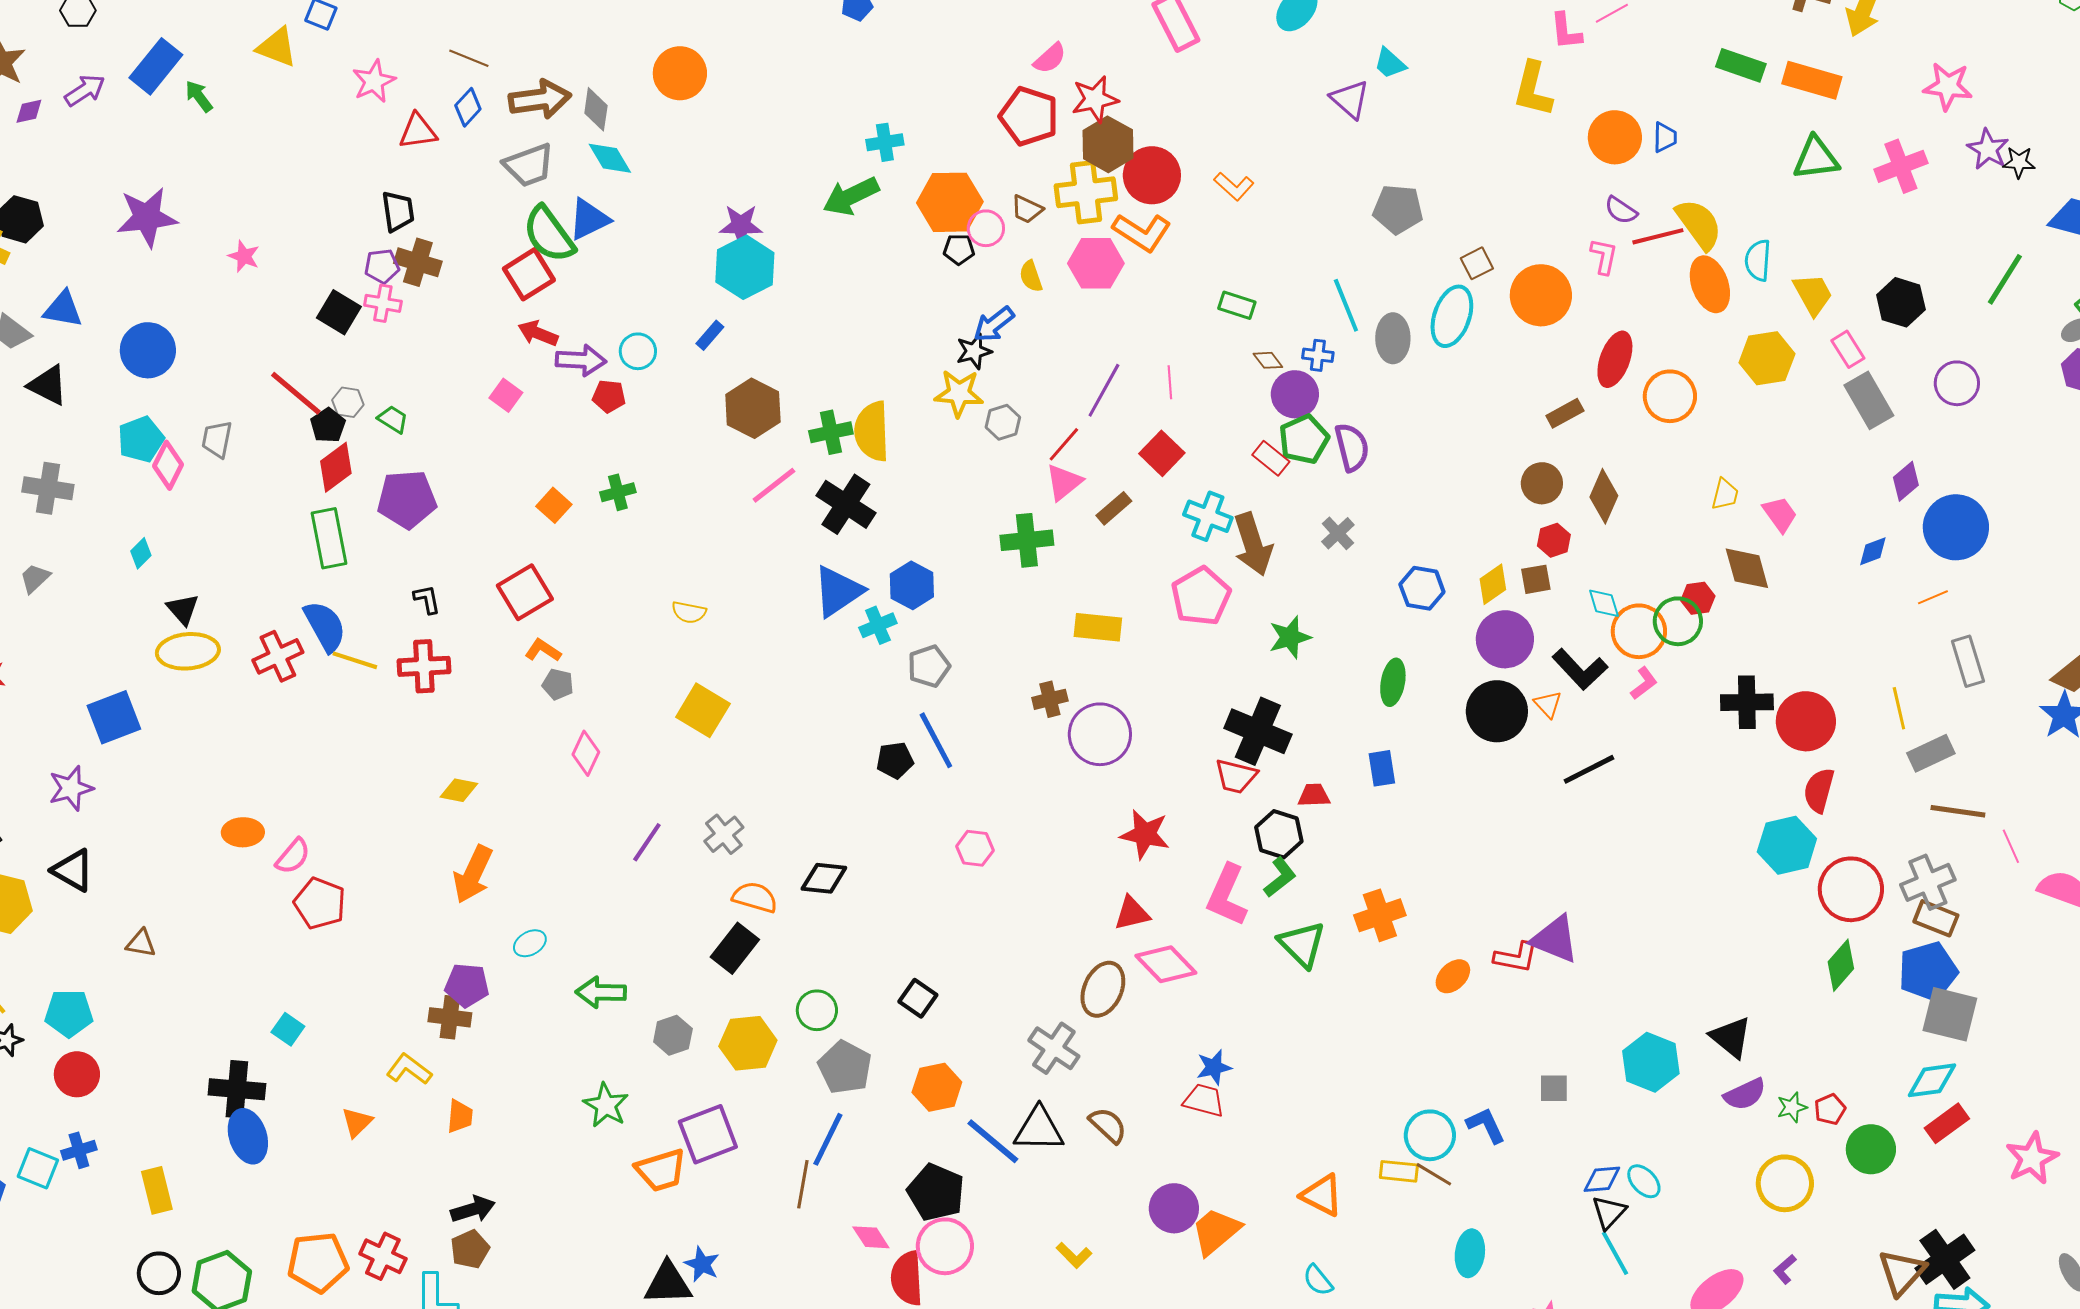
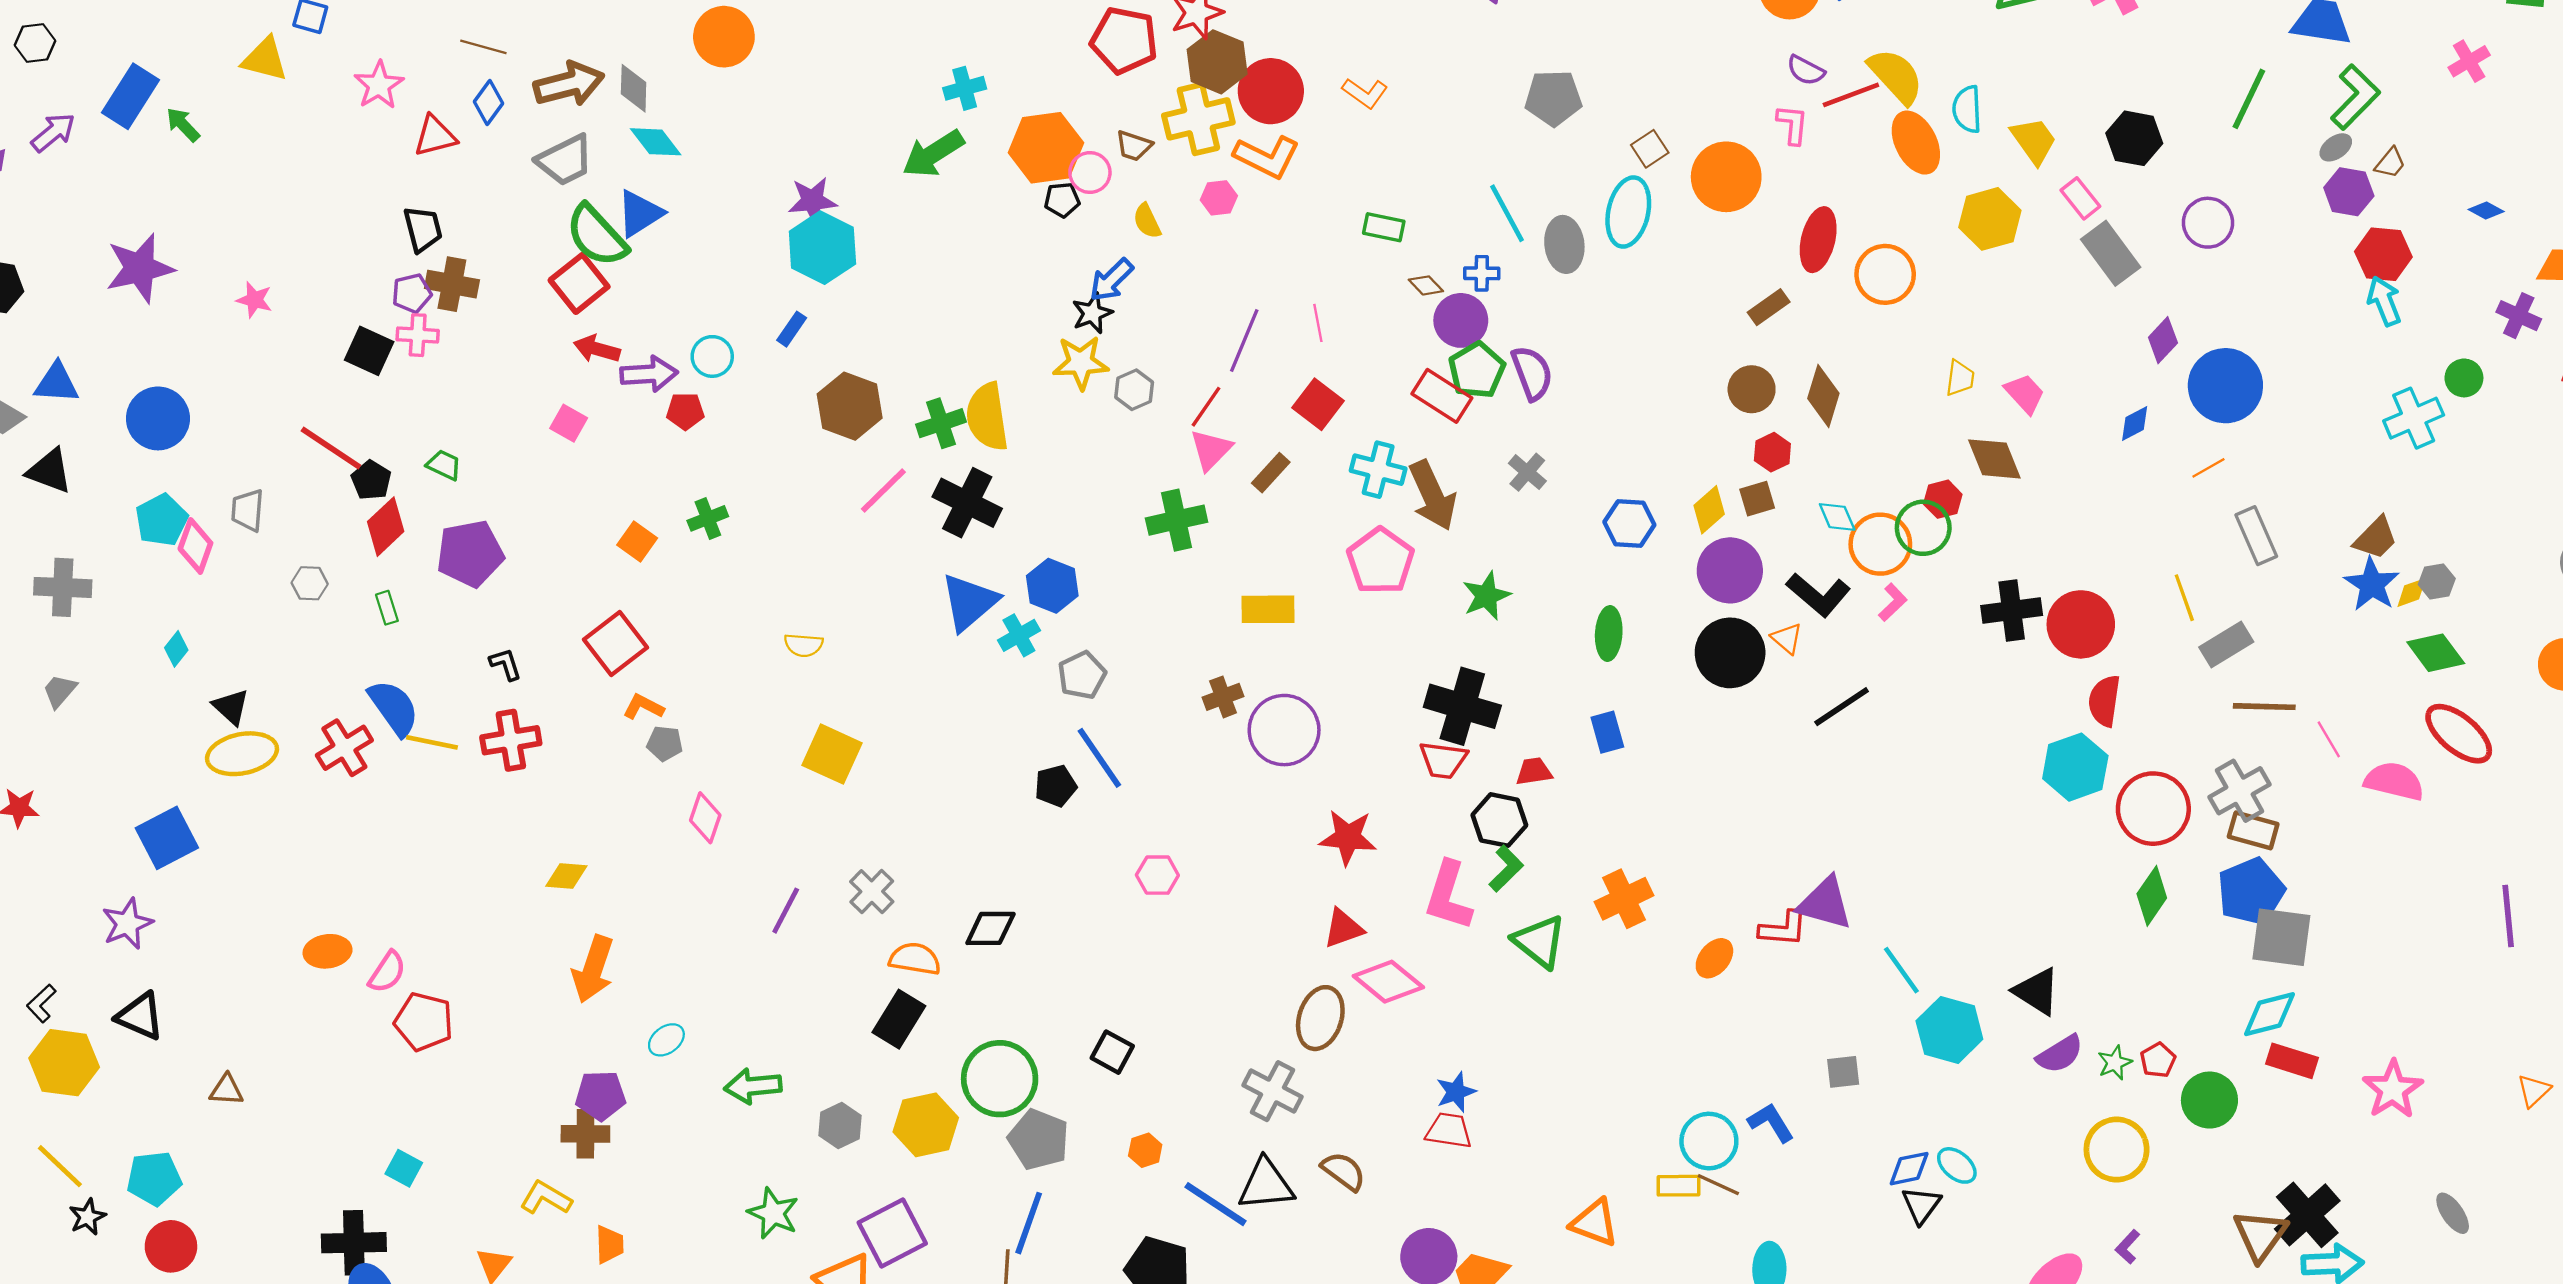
pink hexagon: (1096, 263) -> (1219, 198), size x0.6
gray hexagon: (348, 402) -> (310, 583), moved
red rectangle: (1271, 458) -> (1442, 396), size x1.4
green rectangle: (329, 538) -> (387, 608), size x0.5
green circle: (817, 1010) -> (1000, 1079), size x1.6
orange hexagon: (937, 1087) -> (1145, 1150), size x0.6
red rectangle: (1947, 1123) -> (2292, 1061), turned 60
cyan line: (1615, 1253) -> (1901, 970), moved

